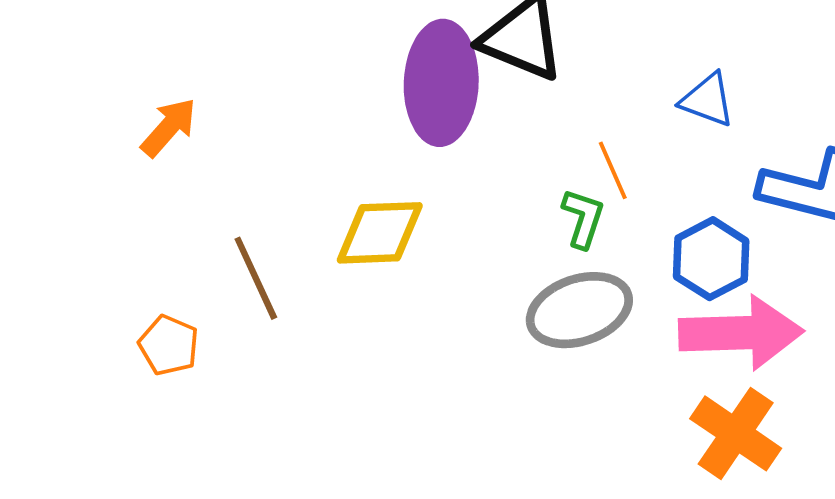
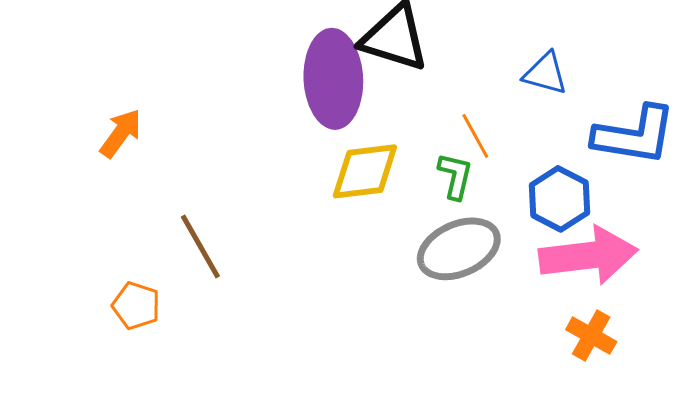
yellow diamond: (380, 233) -> (365, 171), moved
orange cross: (736, 433) -> (591, 336), size x0.7

